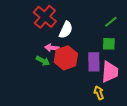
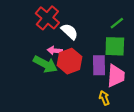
white semicircle: (66, 30) -> (69, 32), turned -72
green square: (109, 44) -> (115, 46), size x1.5
green arrow: (43, 61) -> (45, 64), size x1.6

